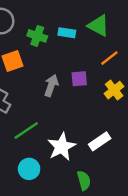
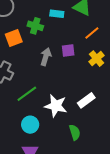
green cross: (37, 36) -> (35, 26), moved
white star: (62, 147) -> (56, 106), turned -30

